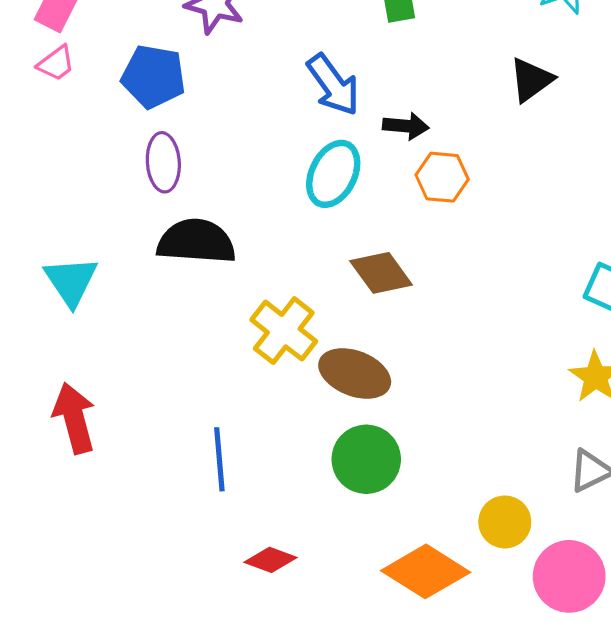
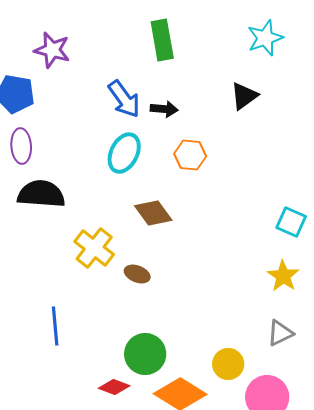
black arrow: (406, 126) -> (164, 109), moved
brown ellipse: (355, 373) -> (137, 274), size x0.6
green circle: (366, 459) -> (145, 354), moved
red diamond: (271, 560) -> (114, 387), moved

